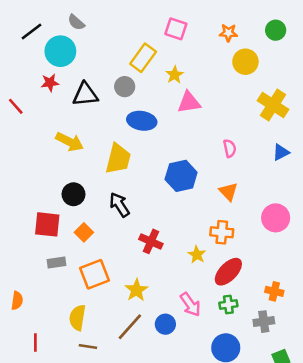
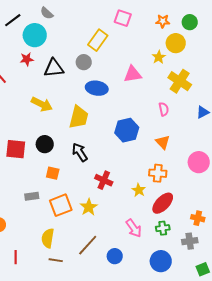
green circle: (276, 30) -> (190, 22), moved
yellow star: (175, 75) -> (159, 57), moved
yellow cross: (273, 105) -> (180, 81), moved
red square: (47, 224) -> (16, 149), moved
orange square: (84, 232) -> (53, 173), turned -32
yellow star: (136, 290) -> (89, 207), moved
blue circle: (165, 324) -> (115, 256), moved

